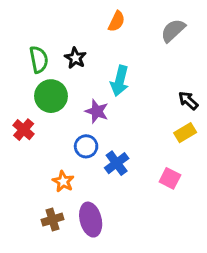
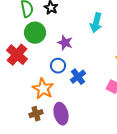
cyan arrow: (120, 81) -> (96, 23), moved
red cross: (24, 130) -> (17, 55), size x1.5
orange star: (63, 181) -> (43, 89), size x1.5

